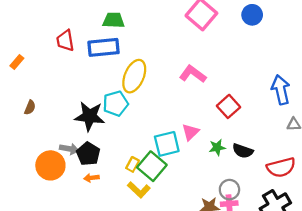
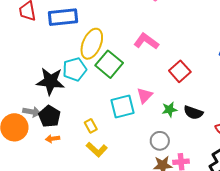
yellow rectangle: (133, 164) -> (91, 126), turned -56
green square: (152, 166) -> (109, 64), moved
gray circle: (229, 190) -> (160, 141), moved

